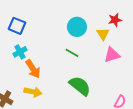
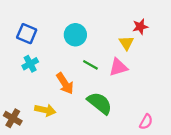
cyan circle: (77, 27) -> (75, 35), moved
pink triangle: (112, 55) -> (118, 67), moved
orange arrow: (33, 69) -> (65, 83), moved

